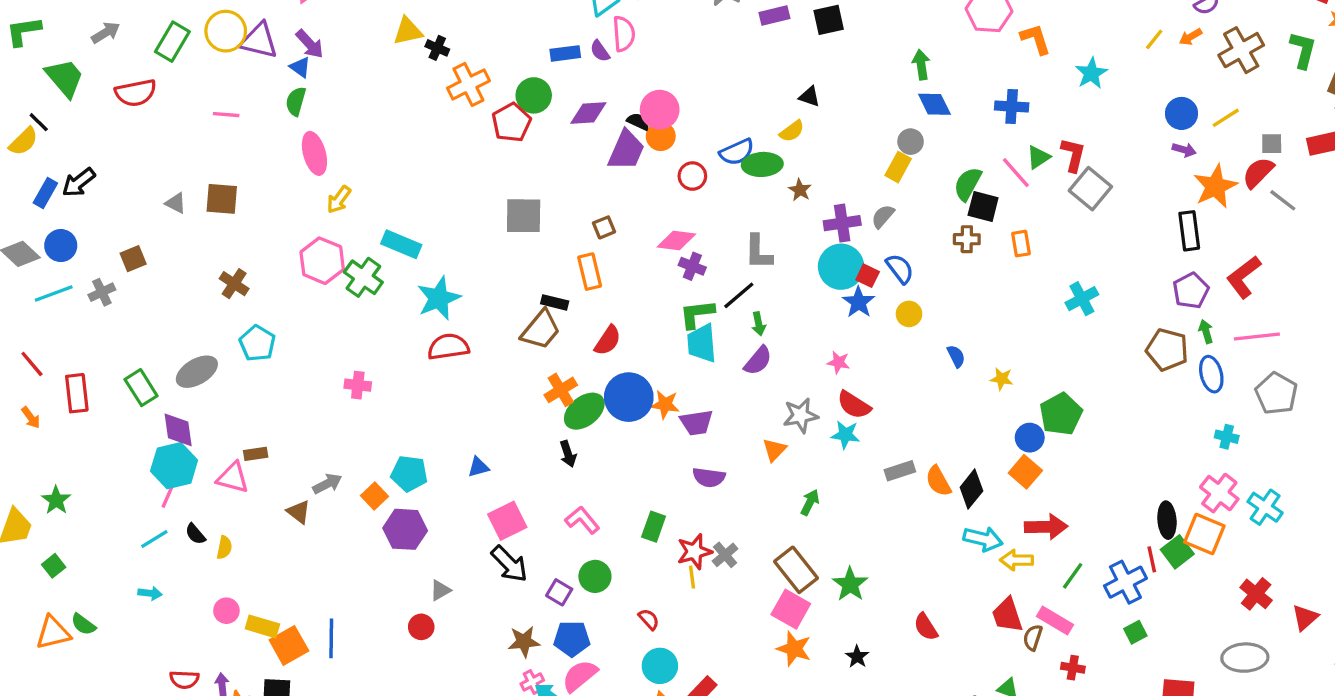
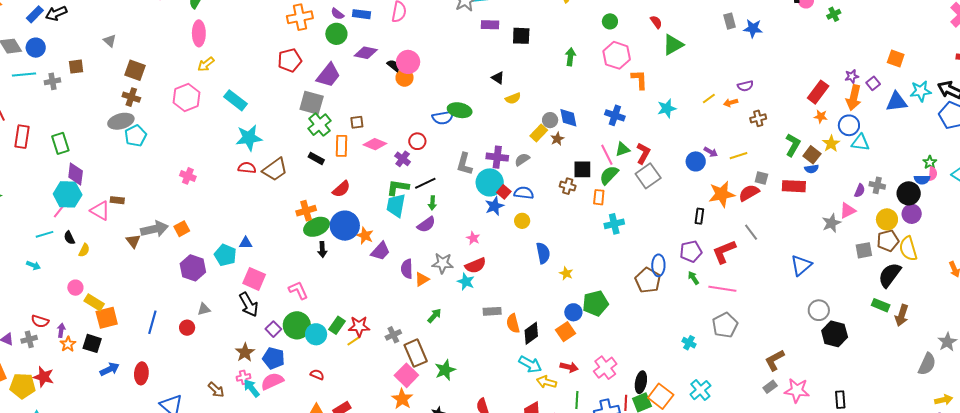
brown cross: (1241, 50) -> (758, 118), size x0.6
green L-shape: (1303, 50) -> (793, 145), moved
purple semicircle: (600, 51) -> (337, 14), moved, turned -32
green arrow: (921, 65) -> (570, 57), moved
blue diamond: (934, 104) -> (568, 118), moved
blue circle: (1182, 113) -> (696, 161), moved
red pentagon: (511, 122) -> (290, 60), moved
yellow semicircle: (792, 131) -> (513, 98), moved
purple trapezoid: (626, 150) -> (328, 75), moved
purple arrow: (1184, 150) -> (711, 152), moved
blue semicircle: (737, 152) -> (443, 118), moved
red circle: (692, 176) -> (417, 141), moved
green semicircle: (968, 184) -> (609, 175), moved
brown star: (800, 190) -> (557, 139), moved
brown square: (222, 199) -> (135, 70), moved
gray line: (1283, 200) -> (751, 232), moved
black square: (983, 206) -> (582, 169), turned -30
black rectangle: (1189, 231) -> (699, 216), size x0.7
pink diamond: (676, 241) -> (375, 144), moved
gray L-shape: (758, 252) -> (464, 164), moved
blue semicircle: (900, 269) -> (524, 193), turned -60
green cross: (363, 277) -> (320, 125), moved
brown cross: (234, 284) -> (131, 97), turned -30
cyan cross: (1082, 299) -> (614, 224), moved
brown trapezoid: (541, 330) -> (275, 169), moved
green arrow: (1206, 332) -> (693, 278), turned -32
red semicircle: (448, 347) -> (247, 168), size x0.7
brown pentagon: (1167, 350) -> (648, 280), moved
blue semicircle: (956, 356) -> (543, 253), size x1.5
gray ellipse: (197, 372) -> (121, 121), moved
blue ellipse: (1211, 374) -> (658, 265), moved
red semicircle: (854, 405) -> (476, 265), turned -70
purple trapezoid: (696, 423) -> (380, 251), turned -55
black arrow: (568, 454) -> (322, 249), moved
cyan pentagon: (409, 474) -> (225, 255), moved
purple semicircle: (709, 477) -> (407, 269), moved, turned 66
gray arrow: (327, 484) -> (155, 229), size x1.5
pink cross: (1219, 493) -> (605, 368), moved
orange square: (374, 496) -> (182, 229), moved
pink square: (507, 521) -> (254, 279), turned 35
green rectangle: (654, 527) -> (337, 325), moved
red arrow: (1046, 527) -> (569, 367), size x0.7
gray cross: (725, 555) -> (393, 335), moved
green circle: (595, 576) -> (297, 325), size x1.4
green line: (1073, 576) -> (577, 400), turned -48
yellow line: (692, 577) -> (354, 341), turned 48
red semicircle: (649, 619) -> (317, 375), moved, turned -40
blue line: (331, 638) -> (152, 322), moved
brown star: (524, 642) -> (245, 352), turned 30
cyan circle: (660, 666) -> (316, 334), moved

